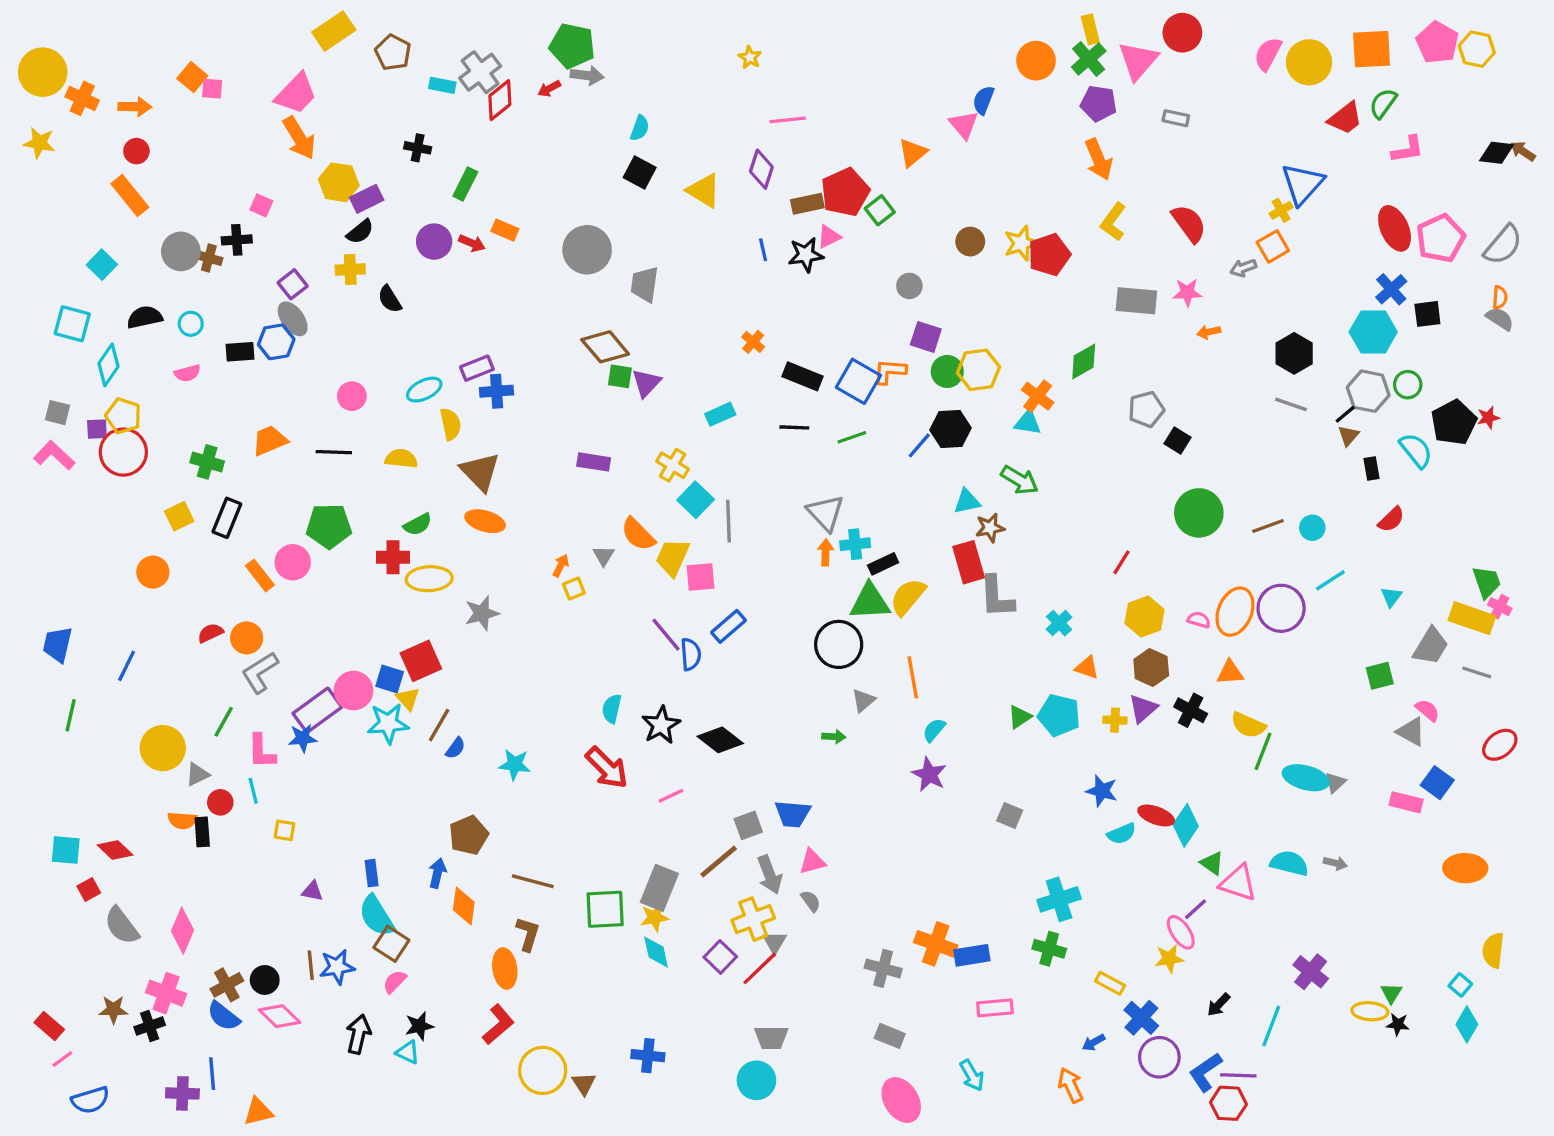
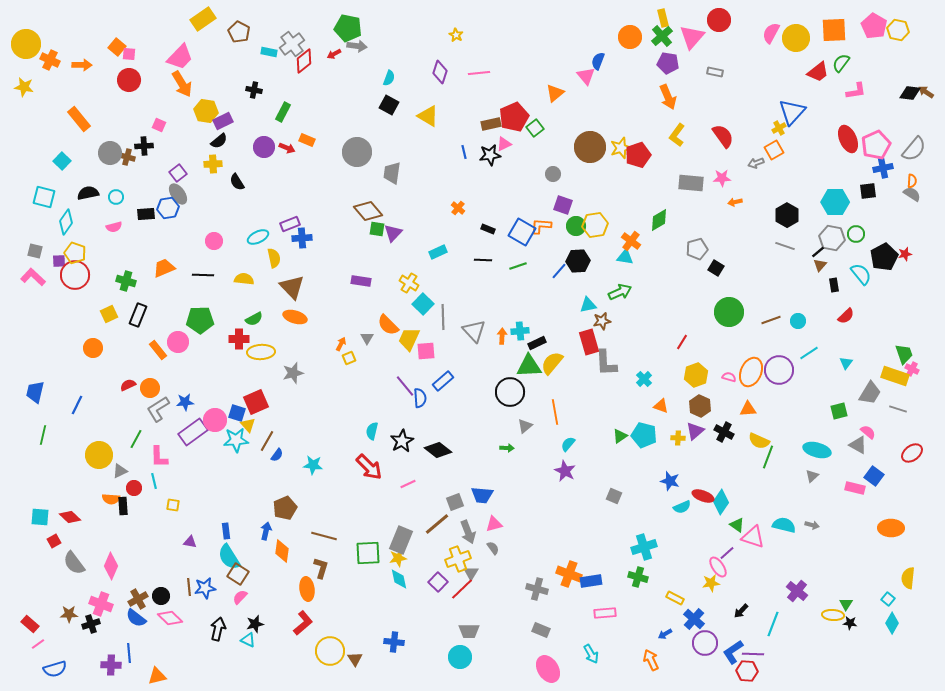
red circle: (136, 151) -> (129, 80), moved, size x1.5
purple diamond: (761, 169) -> (440, 72), moved
brown circle: (970, 242) -> (590, 147), size x1.8
blue cross: (1391, 289) -> (883, 168), moved, turned 30
black rectangle: (802, 376) -> (488, 229), size x0.6
green arrow: (1020, 480) -> (620, 292), turned -55
gray triangle: (826, 513) -> (474, 331), moved
blue star: (303, 738) -> (185, 402), moved
cyan ellipse: (1306, 778) -> (817, 450), moved

